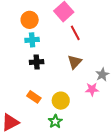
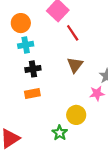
orange rectangle: (34, 97) -> (32, 93), moved, turned -40
yellow circle: (61, 101) -> (76, 115), moved

